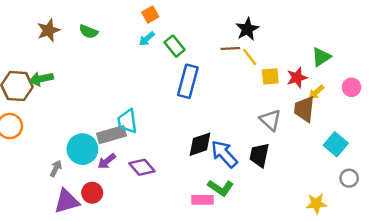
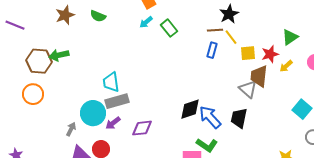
blue rectangle: (188, 81) -> (212, 50), moved, size x0.6
brown trapezoid: (304, 109) -> (259, 76), moved
cyan trapezoid: (127, 121) -> (111, 82), moved
purple diamond: (142, 167) -> (142, 128), turned -55

